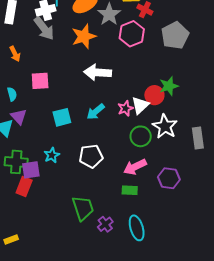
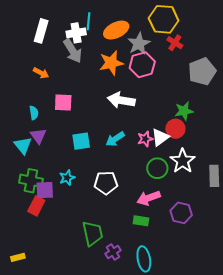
pink hexagon: (132, 34) -> (142, 65), moved
orange arrow: (15, 54) -> (41, 73), turned -42
green star: (169, 86) -> (184, 111), moved

